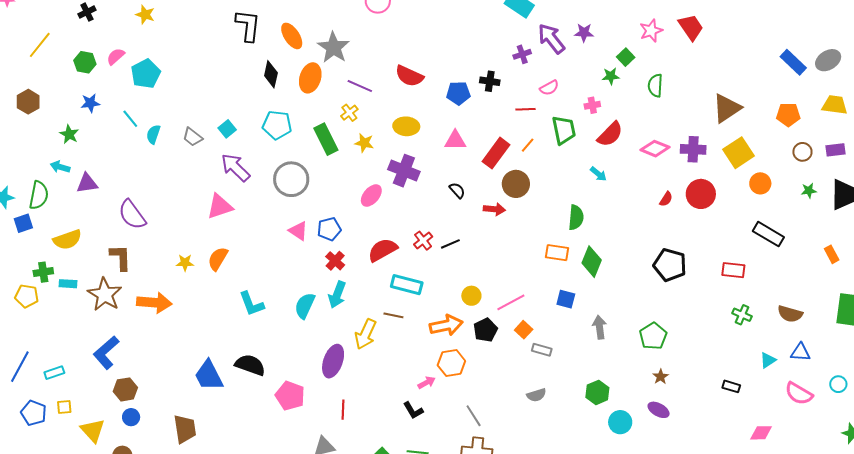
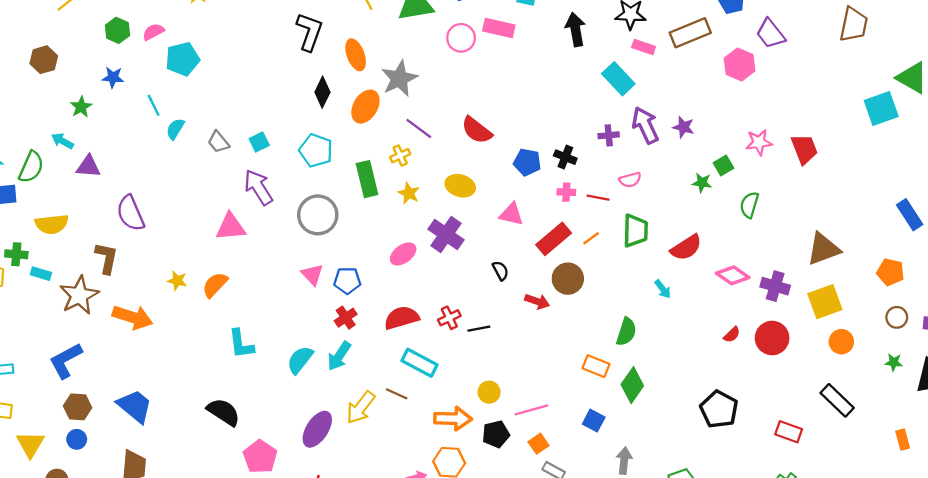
pink cross: (592, 105) -> (566, 192), moved
blue trapezoid: (209, 375) -> (135, 406), moved, turned 144

